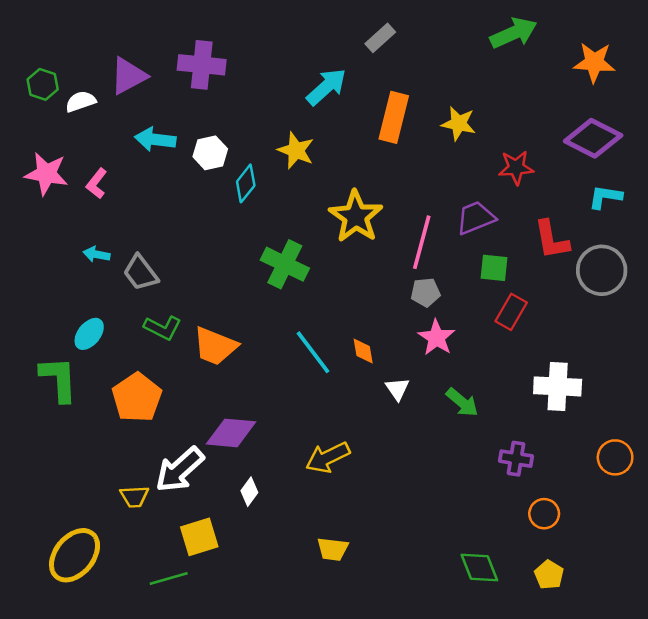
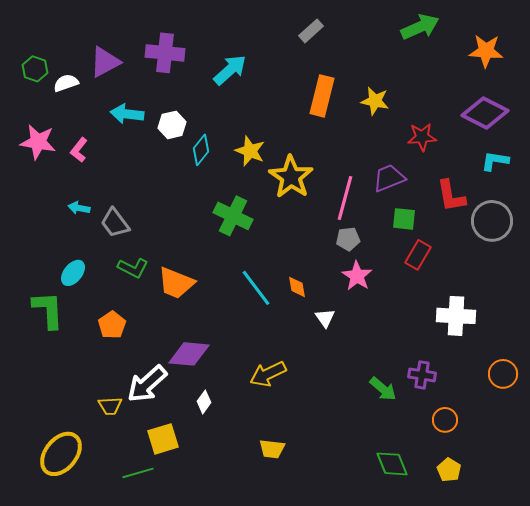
cyan arrow: (326, 87) -> (230, 70), moved
yellow star: (296, 150) -> (250, 151), moved
orange pentagon: (137, 397) -> (112, 325), size x0.7
green arrow: (462, 402) -> (383, 389), moved

